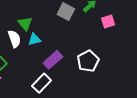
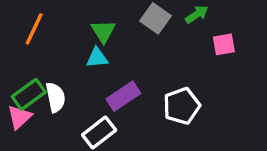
green triangle: (25, 24) -> (103, 31), moved
white semicircle: (14, 39) -> (56, 97), moved

